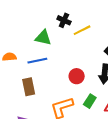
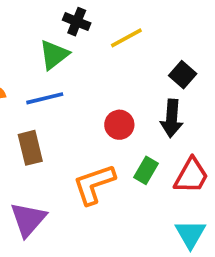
black cross: (64, 20) -> (77, 22), moved
green triangle: (43, 38) -> (54, 55), turned -48

